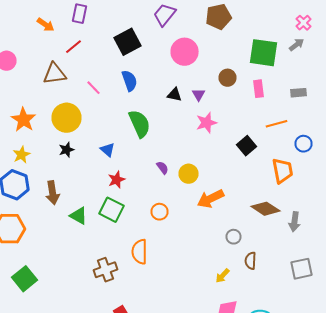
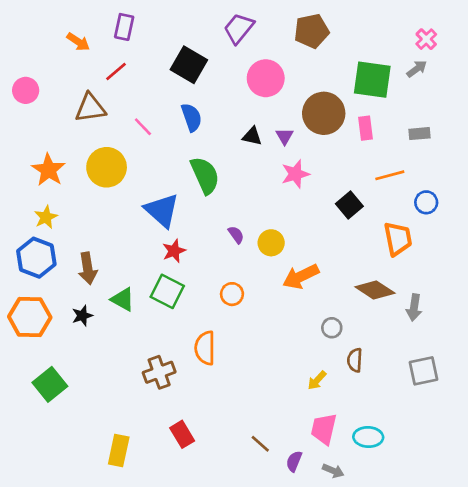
black square: (128, 42) -> (189, 65), turned -32
brown circle: (228, 78) -> (324, 113), size x1.8
black star: (66, 150) -> (82, 316), moved
blue triangle: (108, 150) -> (162, 210), size x1.8

